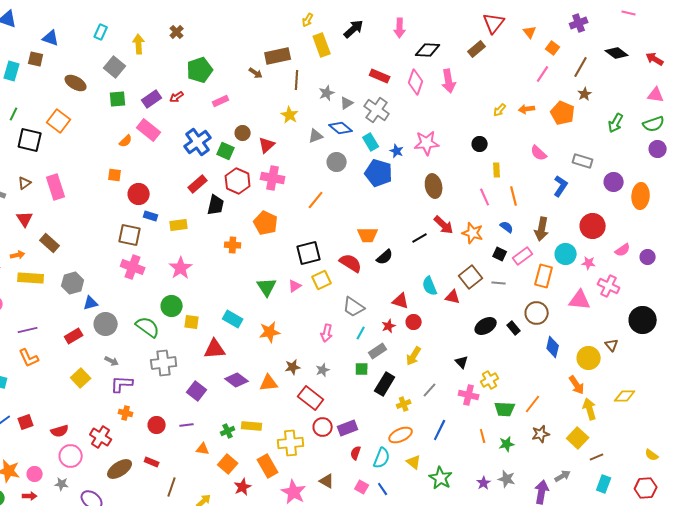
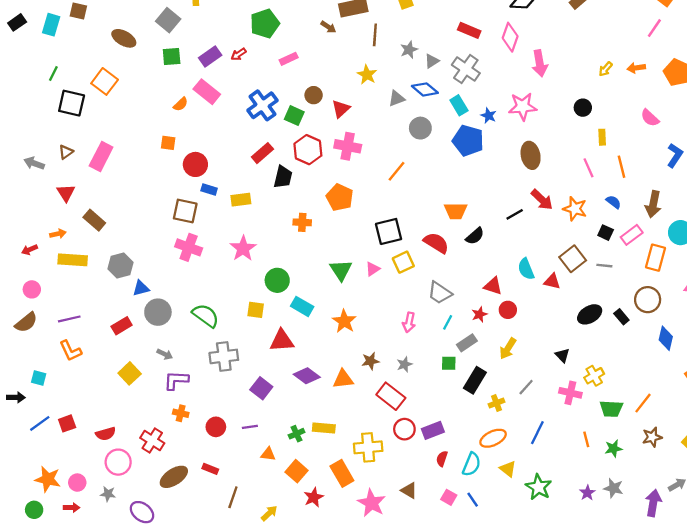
pink arrow: (449, 81) -> (540, 63), moved
pink rectangle: (56, 187) -> (101, 156), turned 45
green circle: (172, 306) -> (277, 280), moved
orange star: (270, 332) -> (344, 321), turned -30

